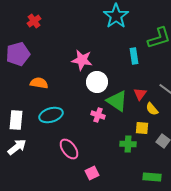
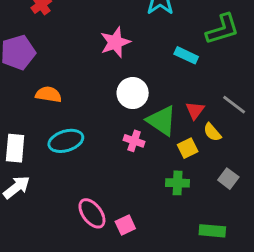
cyan rectangle: (134, 56) -> (186, 55), turned -56
pink star: (82, 60) -> (115, 42), moved, turned -30
yellow square: (142, 128) -> (188, 148), moved, turned -32
pink ellipse: (69, 149) -> (92, 213), moved

